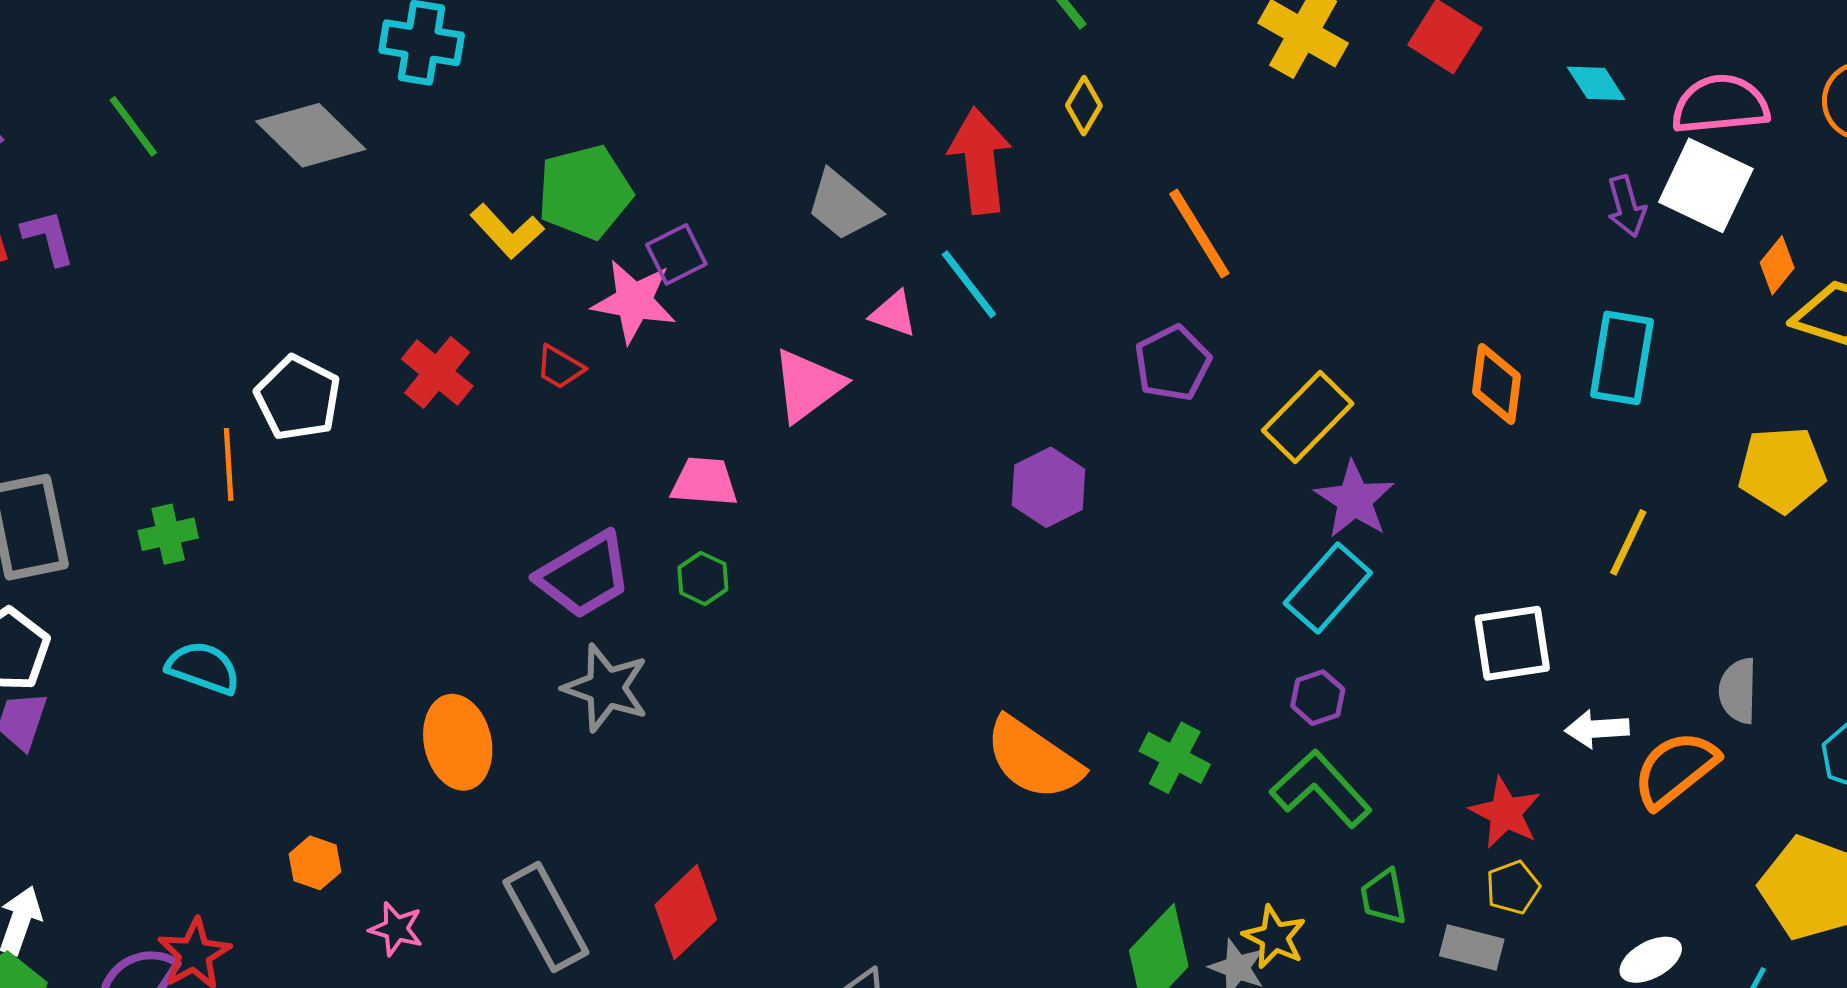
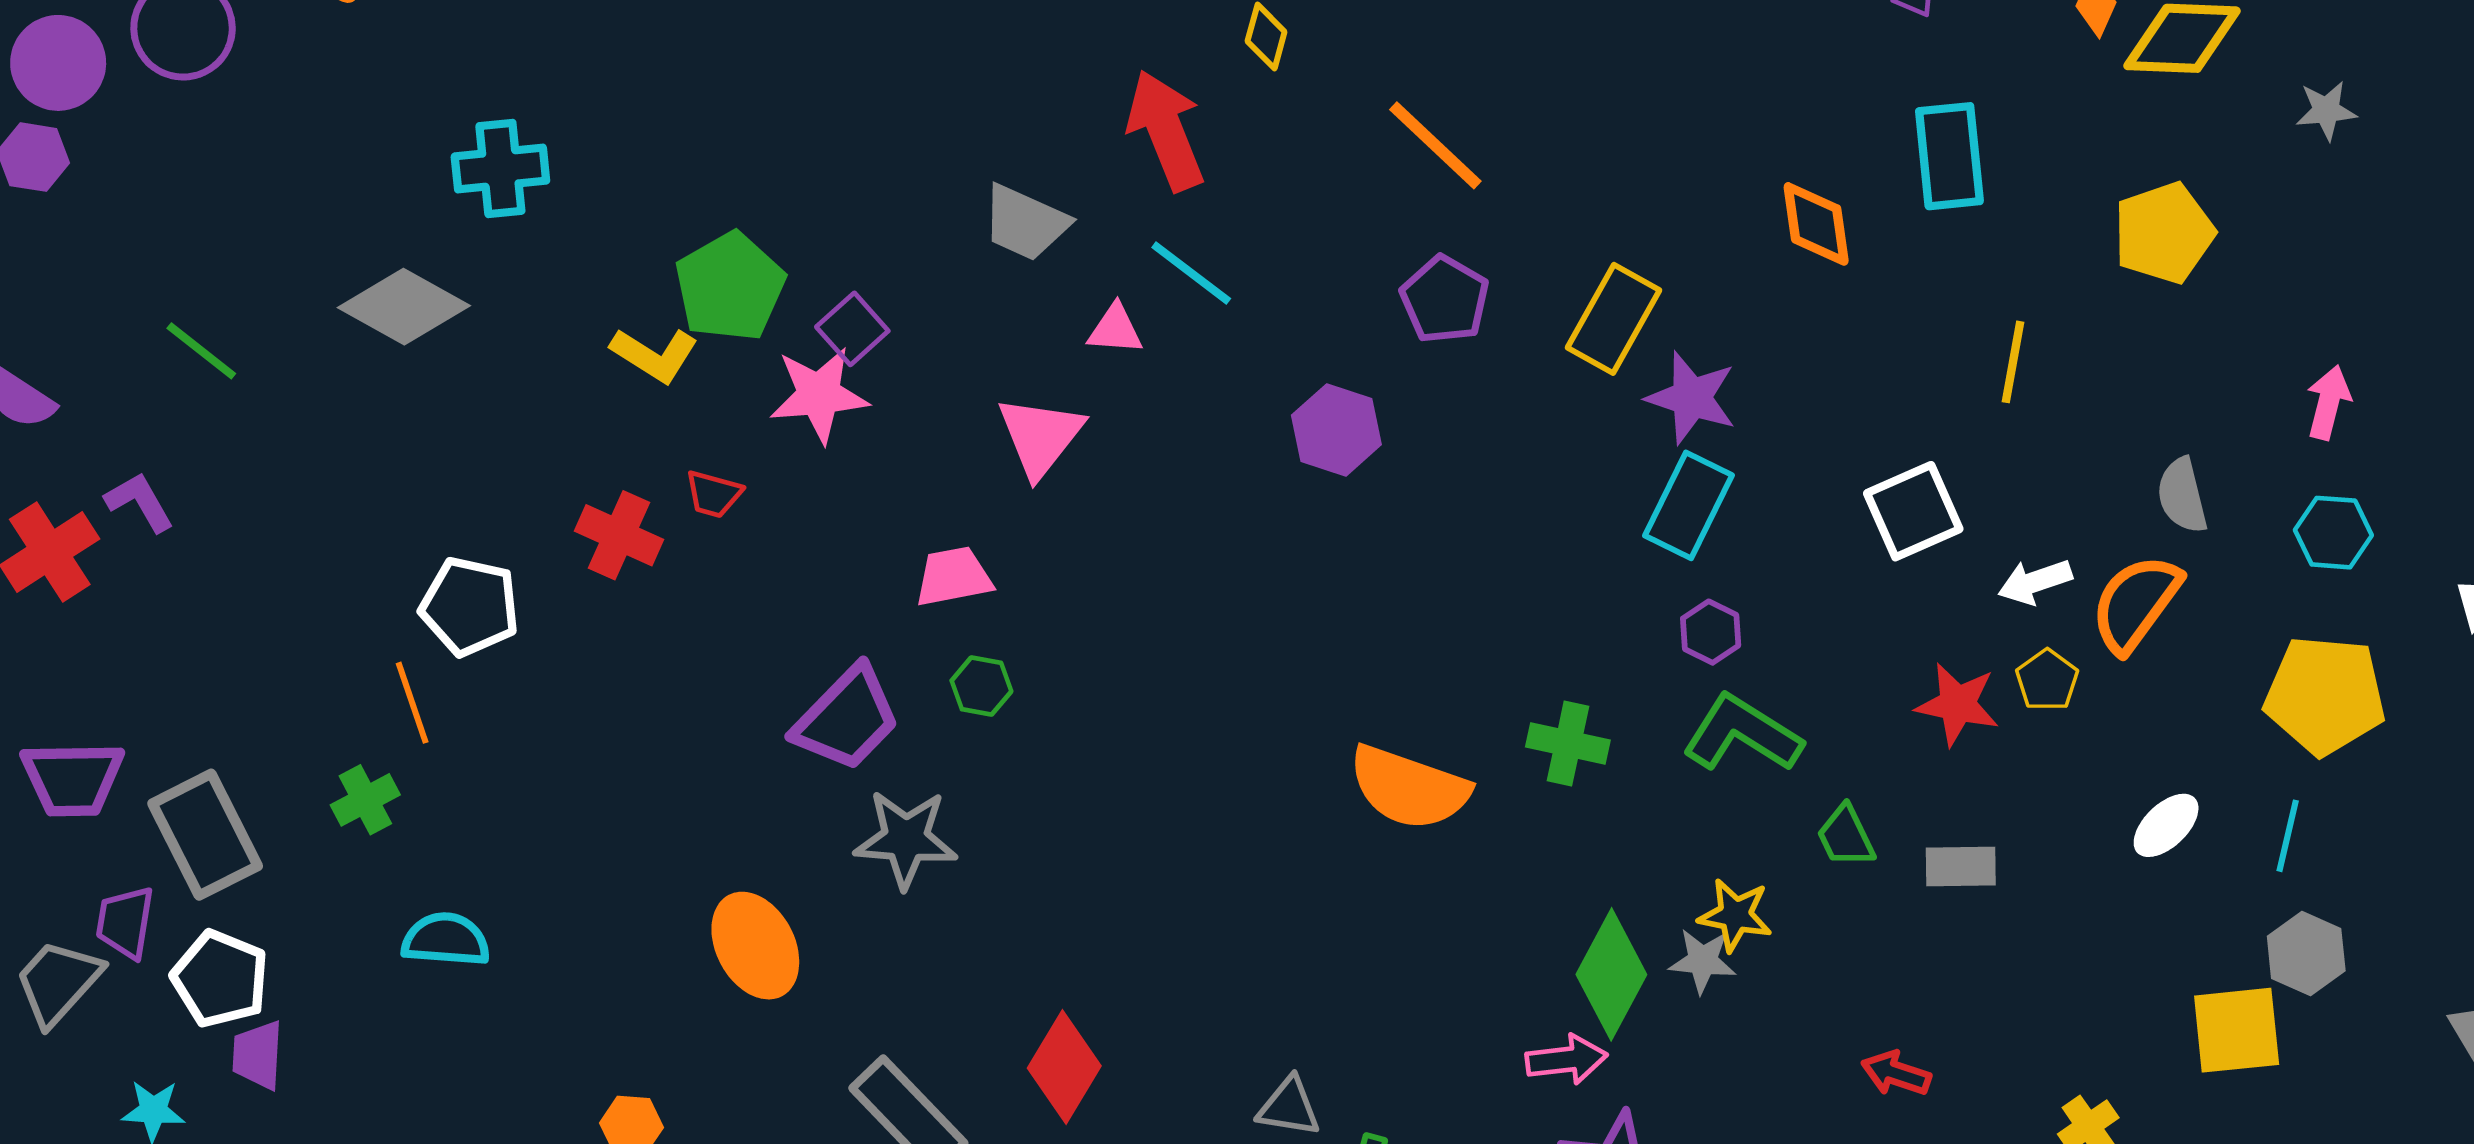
red trapezoid: (560, 367) -> (714, 494), moved
purple hexagon: (1048, 487) -> (1336, 430), moved
yellow pentagon: (1513, 887) -> (2047, 680), moved

